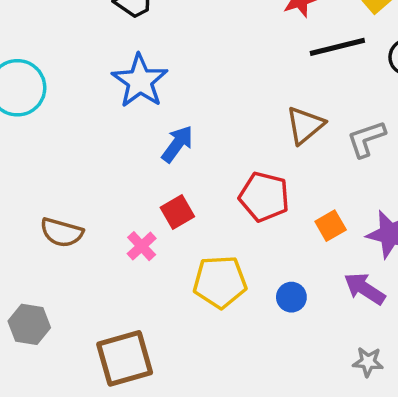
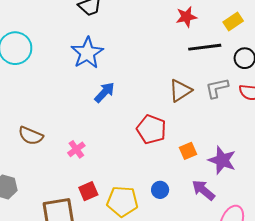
gray L-shape: (366, 139) -> (217, 88), moved
red square: (177, 212) -> (88, 191), moved
yellow pentagon: (220, 282) -> (122, 201), moved

